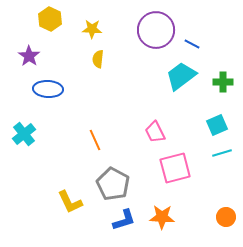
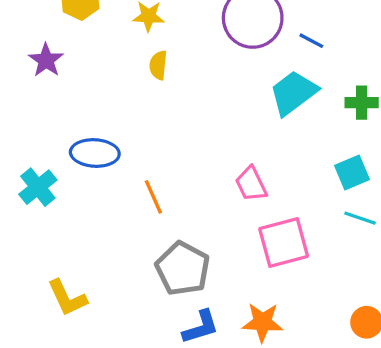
blue ellipse: (48, 89) -> (95, 153), moved
cyan line: (222, 153) -> (360, 218), turned 36
yellow L-shape: (70, 202) -> (67, 298), moved

